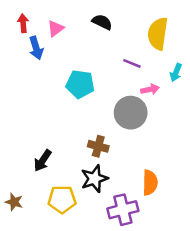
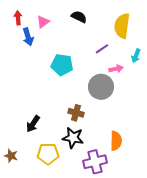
purple line: (132, 63) -> (102, 49), turned -56
black star: (94, 179) -> (73, 138), turned 30

